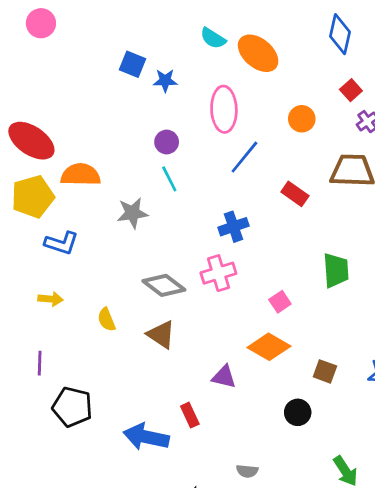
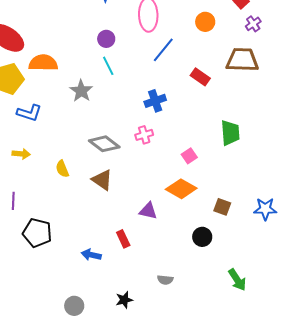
gray star: (132, 213) -> (81, 91), turned -30
pink cross: (218, 273) -> (144, 135), size x0.7
blue arrow: (146, 437) -> (91, 255), size x0.6

